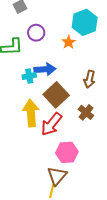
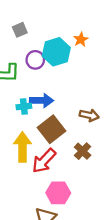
cyan hexagon: (85, 22) -> (56, 52), moved
orange star: (69, 42) -> (81, 39), moved
brown arrow: (89, 79) -> (89, 115), turned -96

